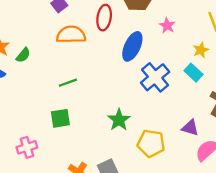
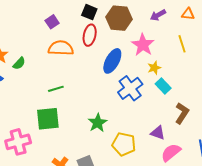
pink star: (167, 26) -> (143, 45), size x1.6
yellow star: (201, 50) -> (154, 68), moved
green square: (60, 118) -> (48, 119), size x1.4
pink cross: (27, 147) -> (18, 142), size x1.4

